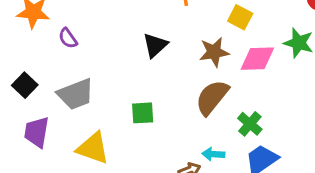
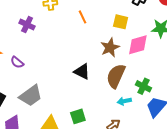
black triangle: (155, 45) -> (82, 72), moved, turned -36
green square: (143, 113) -> (78, 116), moved
cyan arrow: (213, 154) -> (124, 101), moved

